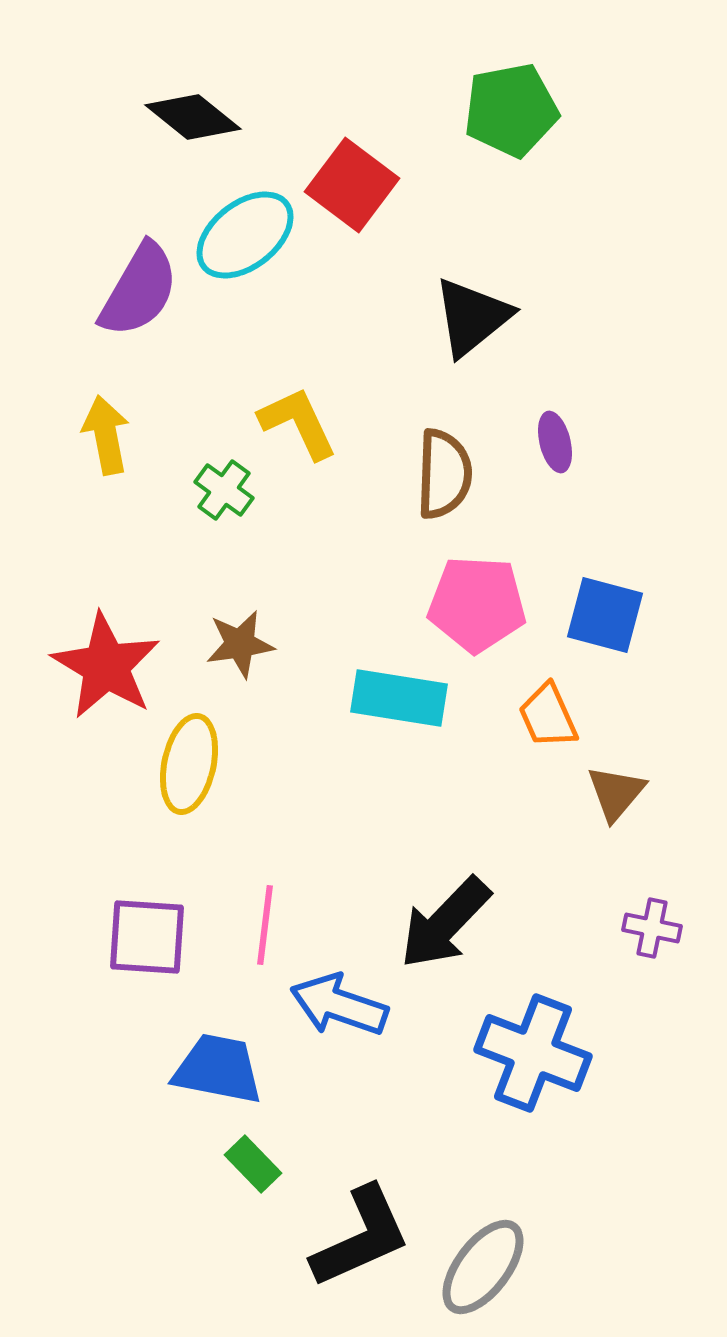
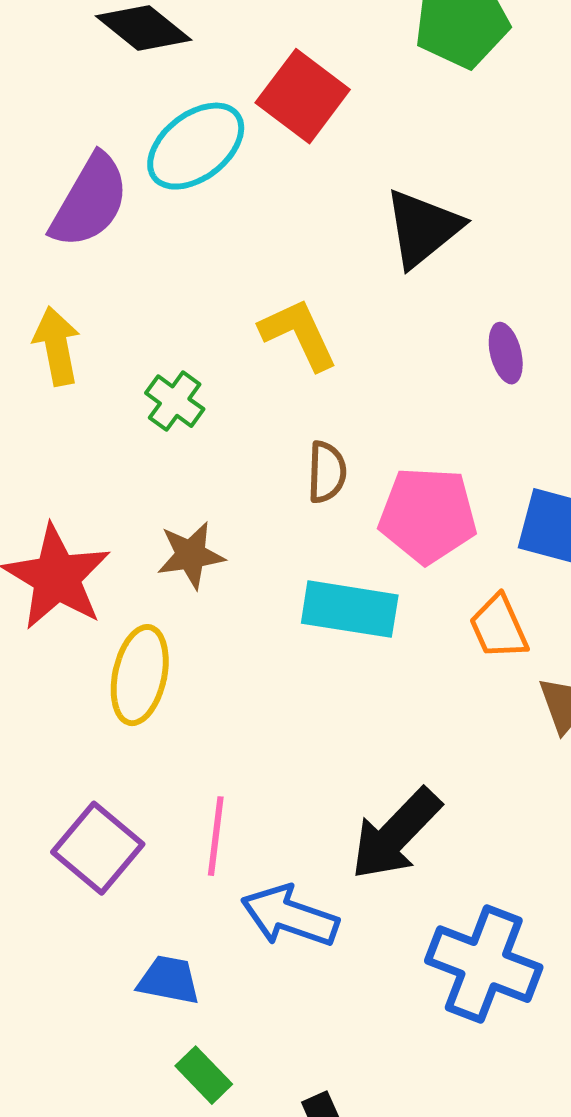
yellow L-shape: (298, 423) -> (299, 334), moved
brown semicircle: (444, 474) -> (327, 472), moved, size x0.7
purple square: (147, 937) -> (98, 848), turned 36
blue trapezoid: (218, 1069) -> (169, 980), size x0.7

